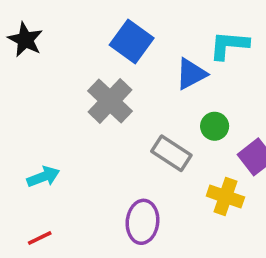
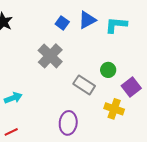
blue square: (132, 41) -> (62, 23), size x0.6
blue triangle: (191, 74) -> (87, 20), moved

